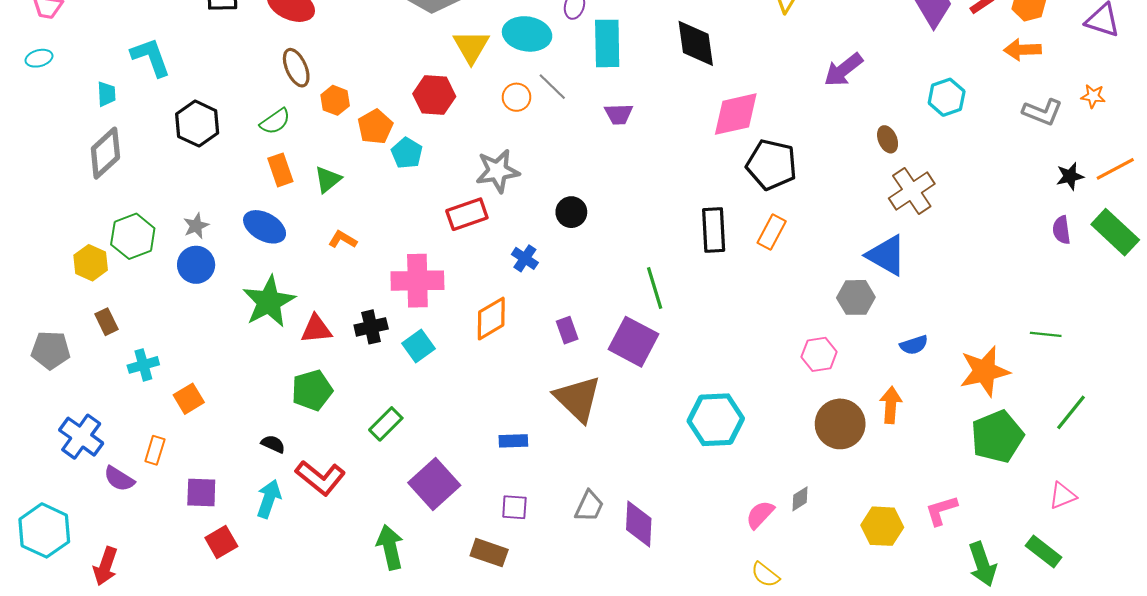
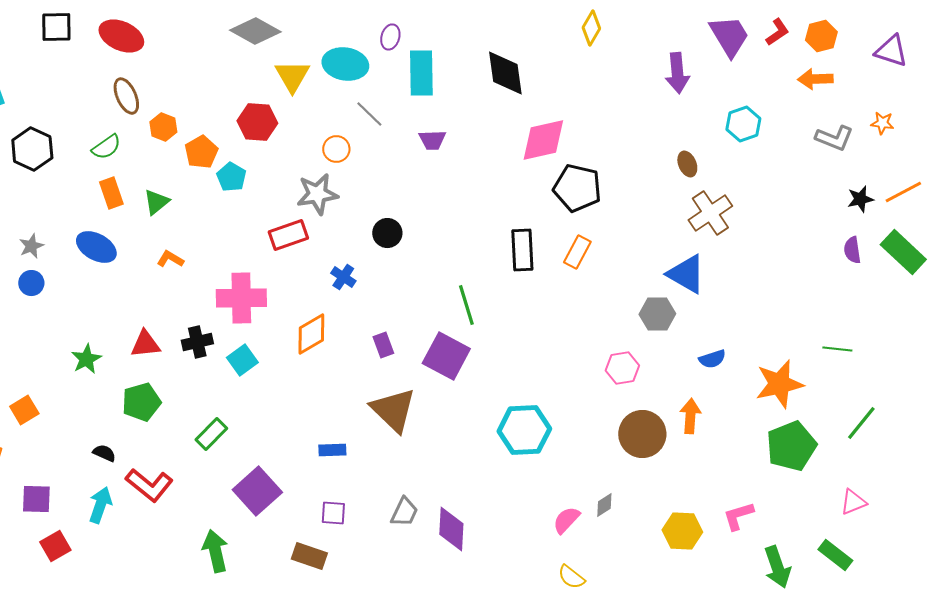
purple arrow: (843, 70) -> (677, 73), moved, turned -57
orange circle: (517, 97) -> (336, 149), moved
blue circle: (196, 265) -> (31, 283), size x0.7
green star: (269, 302) -> (86, 359), moved, size x0.6

